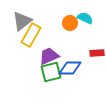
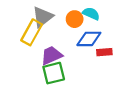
gray triangle: (22, 21) -> (43, 17), moved
blue diamond: (70, 68) -> (89, 39), moved

